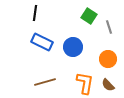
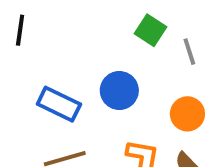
black line: (35, 13) -> (20, 30), moved
blue rectangle: (42, 42) -> (59, 104), moved

